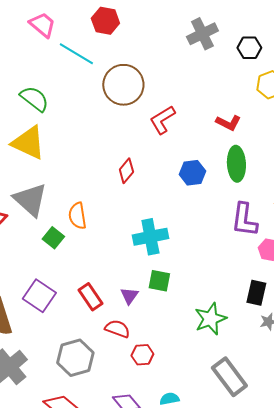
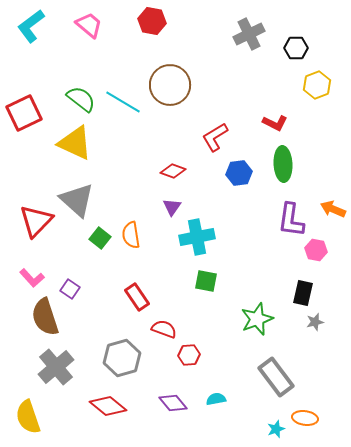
cyan line: (76, 54) -> (123, 102), moved
red L-shape: (162, 120) -> (215, 137), moved
red diamond: (126, 171) -> (173, 171), turned 70
orange semicircle: (77, 216) -> (131, 235), moved
purple square: (39, 296) -> (70, 289), moved, size x0.6
purple triangle: (129, 296) -> (172, 207), moved

